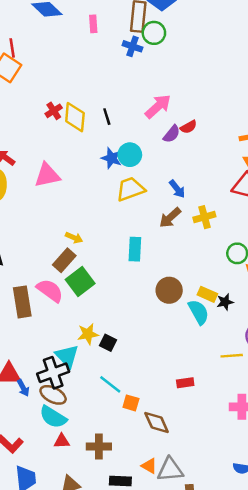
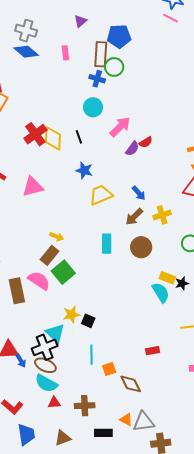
pink rectangle: (93, 24) -> (65, 53), moved
red cross: (54, 111) -> (35, 134), size x1.6
cyan circle: (130, 155) -> (93, 107), moved
brown circle: (169, 290) -> (141, 247), moved
cyan line: (110, 384) -> (92, 355), turned 54
orange square: (131, 403) -> (109, 369), turned -32

